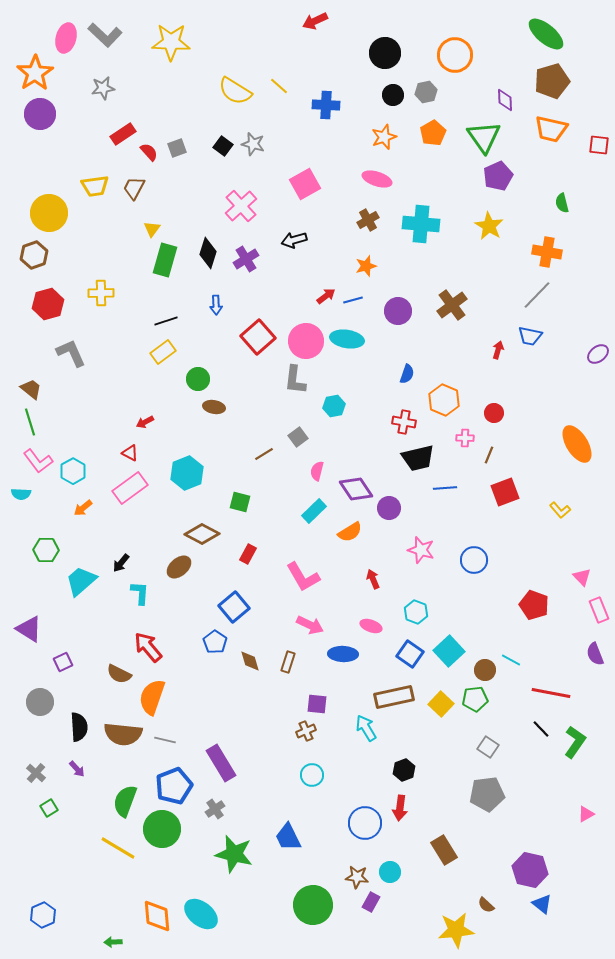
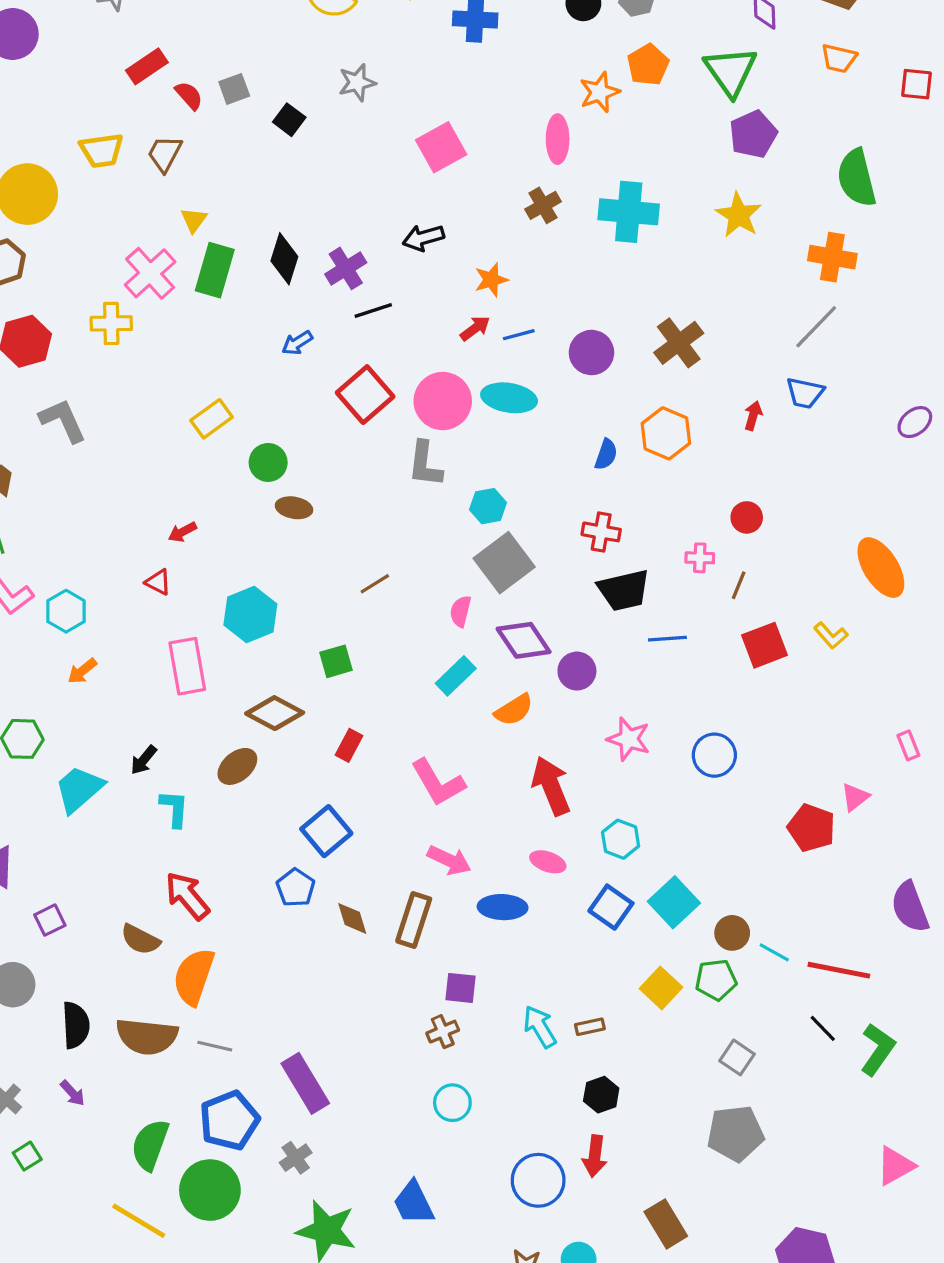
orange trapezoid: (551, 129) -> (839, 58), size x0.7
orange star: (384, 137) -> (600, 92), moved
gray star: (253, 144) -> (357, 83), turned -30
black square: (223, 146) -> (289, 120), moved
pink ellipse: (377, 179) -> (558, 139), turned 72
green semicircle: (562, 203) -> (857, 178), size x1.8
pink cross: (241, 206) -> (150, 273), moved
orange star: (366, 266) -> (491, 280), moved
blue arrow: (216, 305) -> (297, 343), turned 60
black line: (166, 321) -> (373, 310), moved
orange hexagon: (444, 400) -> (666, 433), moved
gray square: (298, 437) -> (504, 563), moved, size x1.8
pink rectangle: (130, 488) -> (187, 666), moved, turned -64
green square: (240, 502) -> (336, 661), turned -30
yellow L-shape: (560, 510) -> (831, 635), moved
pink triangle: (582, 577) -> (855, 797), moved, turned 36
red arrow: (373, 579) -> (551, 786), size x1.8
pink rectangle: (599, 610) -> (908, 745), moved, size x0.7
purple semicircle: (595, 654) -> (910, 907), size x1.4
cyan line: (511, 660) -> (774, 952), moved
brown rectangle: (288, 662) -> (414, 920), size x1.5
brown rectangle: (394, 697) -> (590, 1027), moved, size x0.5
pink triangle: (586, 814) -> (895, 1166), size x1.5

